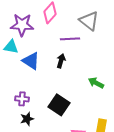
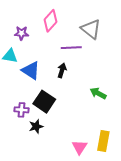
purple star: (22, 25) -> (21, 33), size x0.6
black square: (59, 105) -> (44, 102), moved
black star: (27, 119) -> (36, 126), moved

